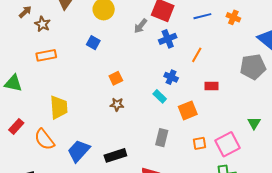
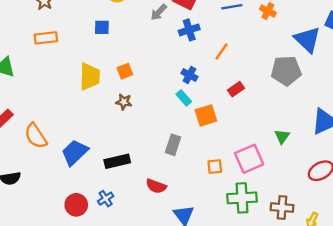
blue square: (93, 43) -> (102, 27), turned -32
red rectangle: (212, 86) -> (236, 89), turned -40
cyan rectangle: (160, 96) -> (184, 98), moved
yellow trapezoid: (59, 107) -> (90, 77), moved
orange square: (199, 143) -> (215, 167), moved

